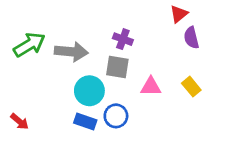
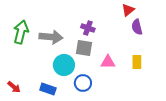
green arrow: (29, 45) -> (21, 32), turned -45
yellow rectangle: (191, 87) -> (137, 62), turned 40
blue rectangle: (85, 121) -> (48, 89), moved

